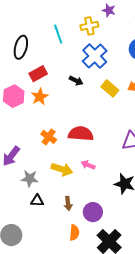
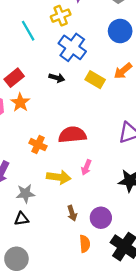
pink arrow: (88, 165) -> (86, 167), turned -80
black triangle: (37, 201) -> (21, 219), moved

